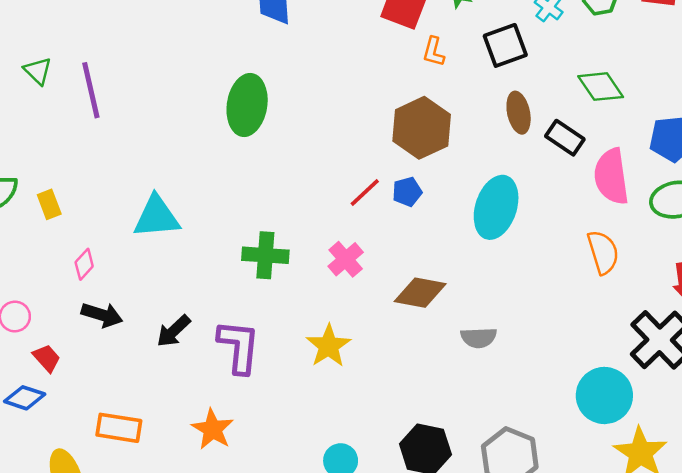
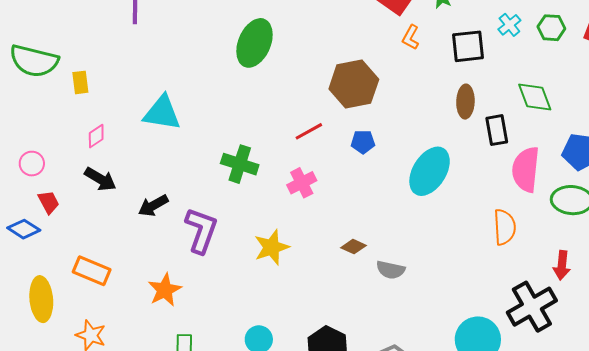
brown hexagon: (422, 128) -> (354, 84), moved
black rectangle: (565, 138) -> (497, 130), turned 32
red line: (365, 192) -> (309, 131), moved
brown diamond: (420, 293) -> (353, 247), moved, size x0.6

